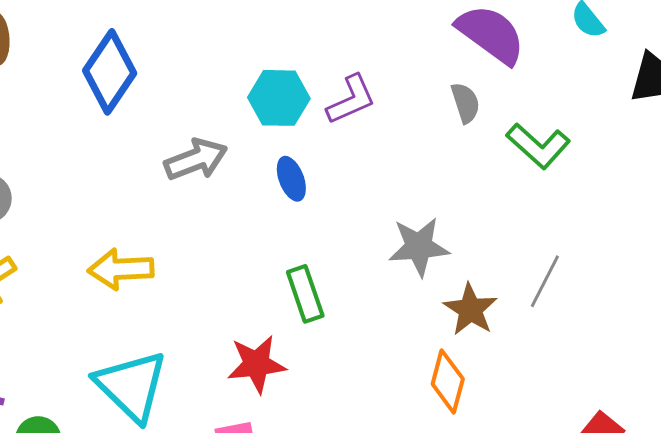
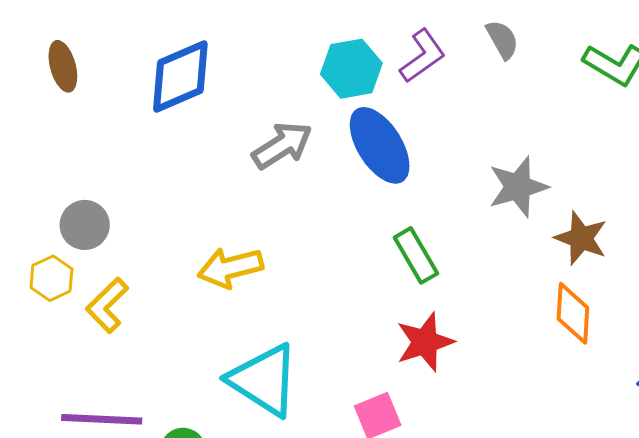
blue diamond: (110, 72) -> (180, 76), turned 44
gray semicircle: (465, 103) -> (502, 40), moved
blue ellipse: (291, 179) -> (380, 145), size x1.8
red star: (256, 364) -> (425, 342), moved

